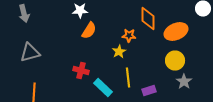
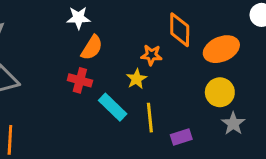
red cross: (81, 70) -> (80, 80), moved
cyan rectangle: (103, 88) -> (113, 107), moved

